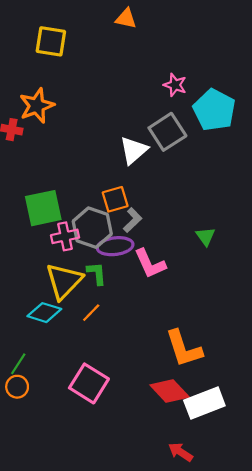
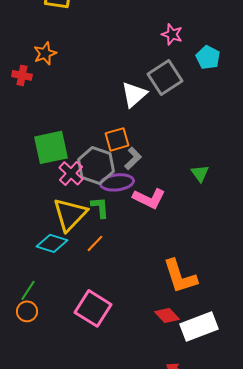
orange star: (37, 106) -> (45, 53), size x0.7
cyan pentagon: (214, 110) -> (208, 57), size x0.6
pink cross: (65, 236) -> (71, 173), turned -35
pink L-shape: (150, 264) -> (149, 198), turned -40
red diamond: (170, 391) -> (167, 315), size x0.7

